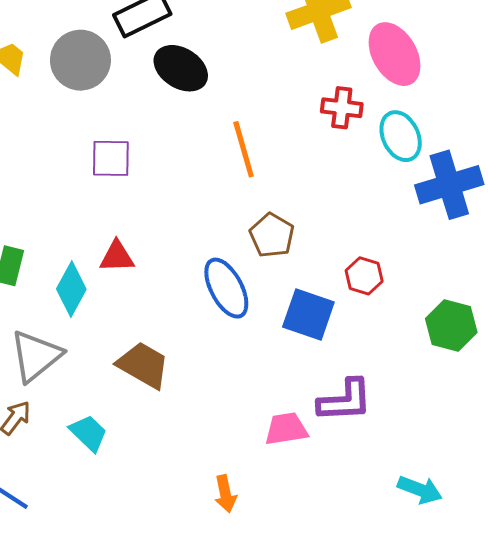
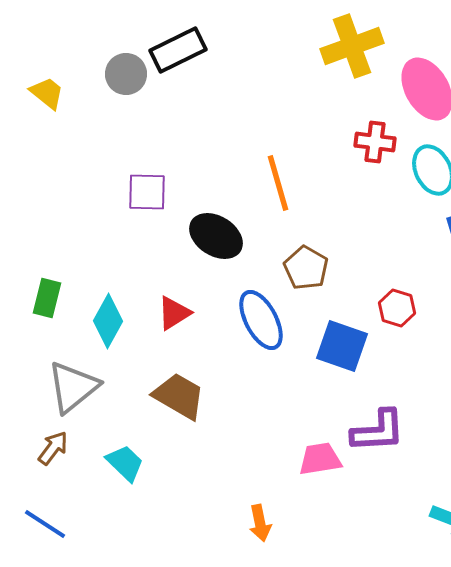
gray circle: (80, 60) -> (126, 74), moved, size x0.7
black ellipse: (181, 68) -> (216, 236), moved
red triangle: (117, 257) -> (174, 313), moved, turned -30

